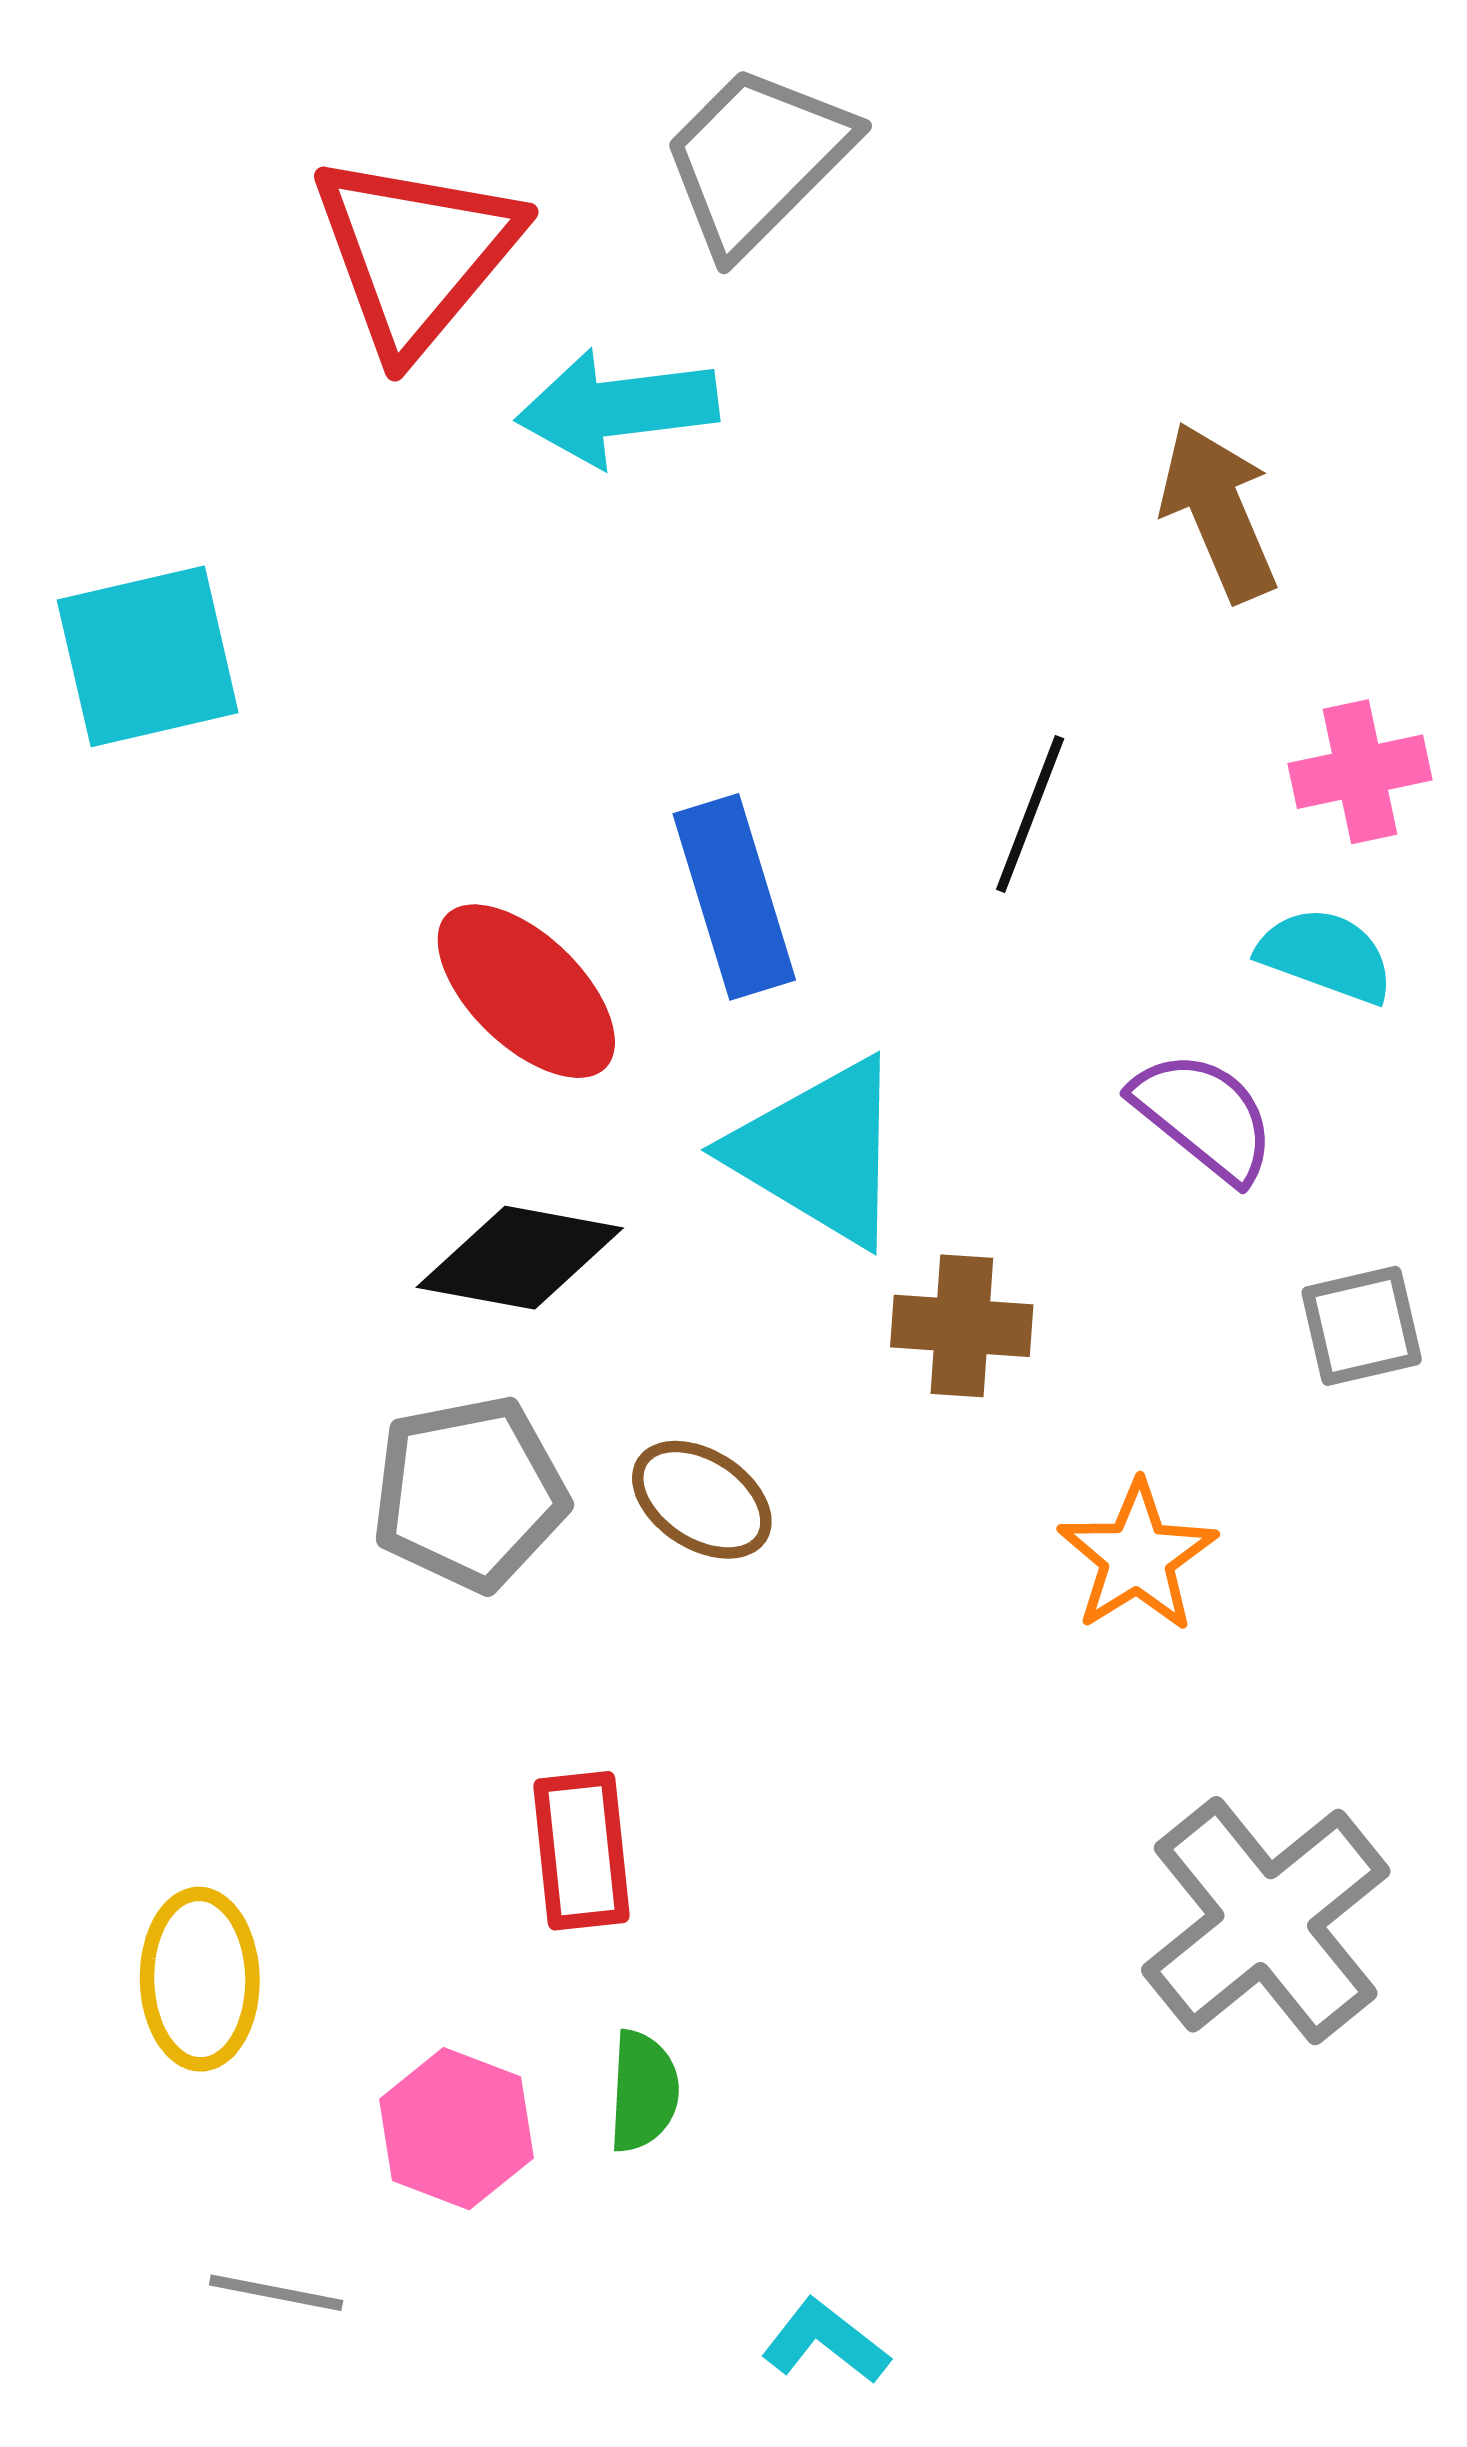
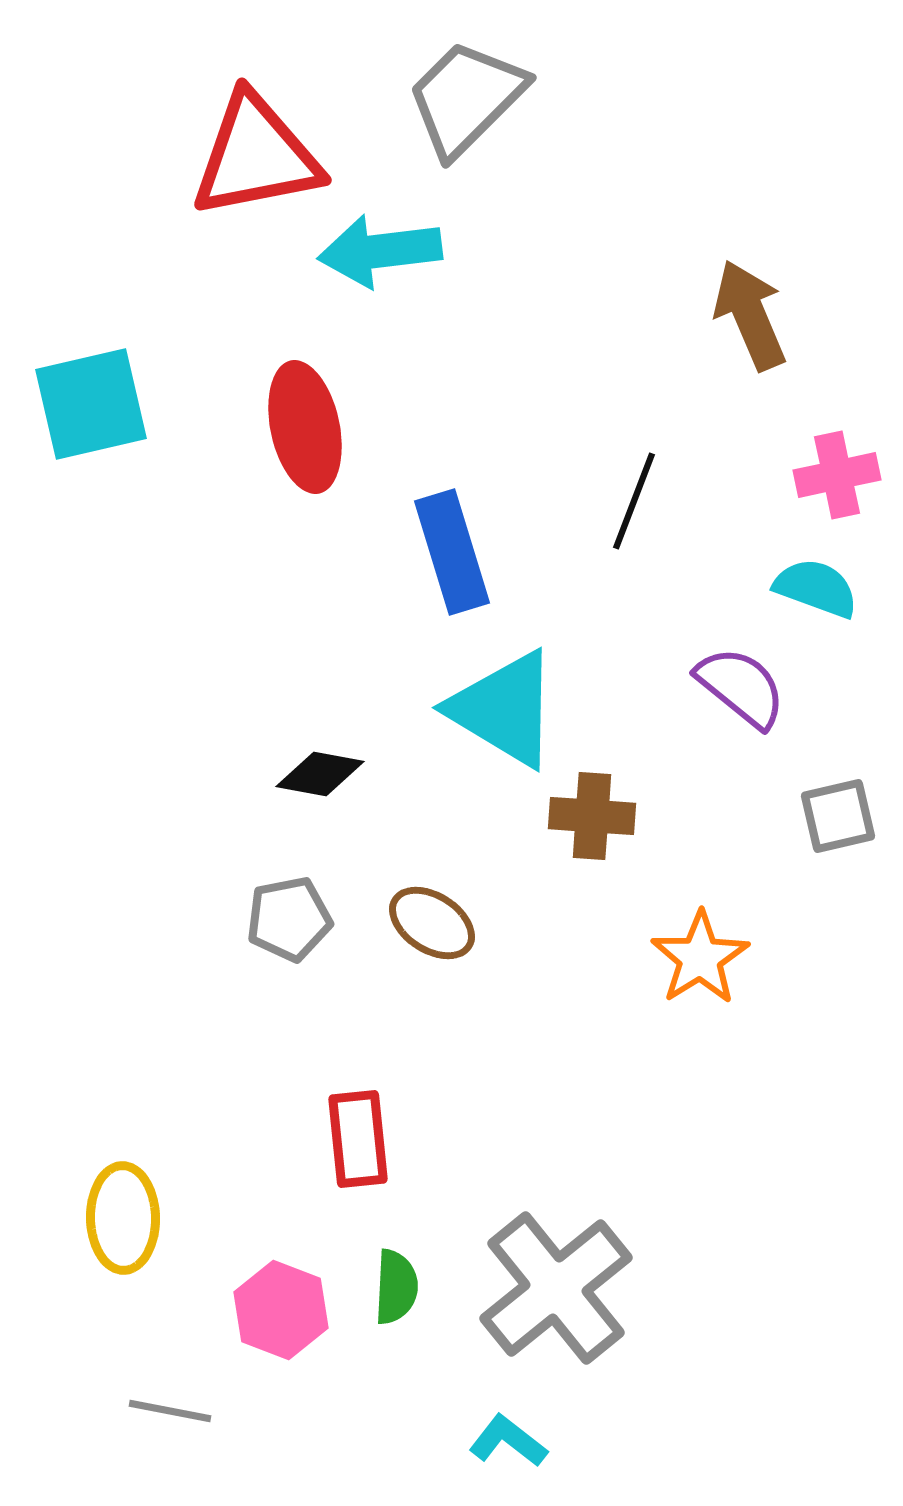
red triangle: (416, 253) -> (256, 156), turned 39
red ellipse: (526, 991) -> (305, 427), moved, turned 34
black diamond: (520, 1258) -> (320, 774), size x0.7
gray pentagon: (469, 1493) -> (289, 919), size x0.7
gray cross: (1266, 1921) -> (556, 1288), moved

